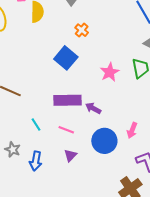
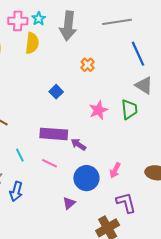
orange cross: (82, 30) -> (88, 65), moved
blue square: (66, 58) -> (56, 92), size x0.6
purple triangle: (70, 155) -> (69, 203), moved

